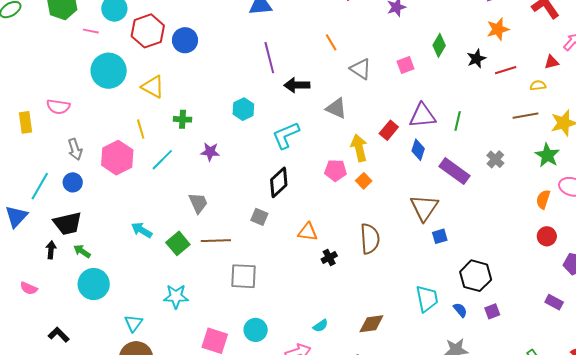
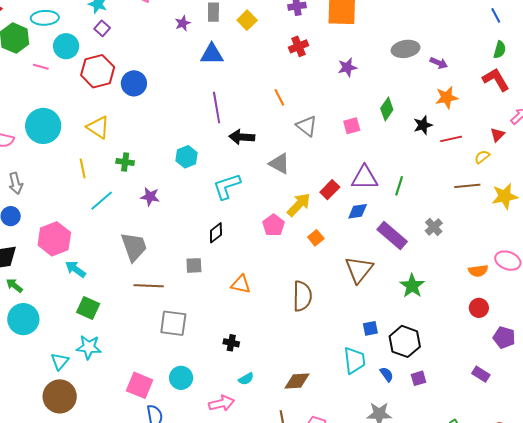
red triangle: (551, 62) -> (497, 135), turned -35
cyan circle: (109, 71) -> (43, 126), moved
yellow semicircle: (538, 85) -> (482, 157), turned -35
yellow arrow: (359, 148) -> (299, 205), turned 52
blue diamond: (418, 150) -> (358, 211), turned 60
green star: (547, 155) -> (412, 286), moved
pink hexagon: (117, 158) -> (54, 239), moved
pink pentagon: (336, 170) -> (274, 225), turned 30
orange square: (364, 181) -> (316, 238), moved
black diamond: (279, 182) -> (216, 233), size x0.7
orange semicircle: (543, 199) -> (478, 271), turned -120
gray trapezoid: (198, 203) -> (134, 247), size x1.4
gray square: (259, 217) -> (194, 265), turned -30
blue square: (440, 236) -> (370, 328), moved
green square: (178, 243) -> (88, 308), moved, turned -30
black cross: (329, 257) -> (231, 343), moved, turned 35
cyan star: (176, 296) -> (89, 347), moved

